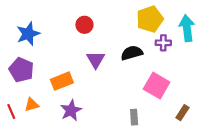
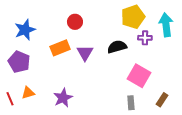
orange rectangle: (62, 81) -> (60, 48), moved
gray rectangle: (134, 117) -> (131, 103), moved

